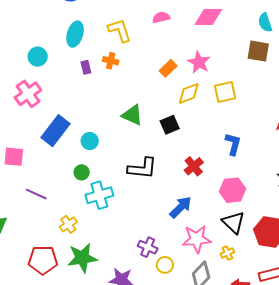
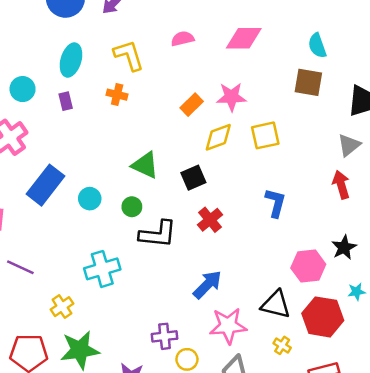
pink star: (199, 62) -> (231, 97), turned -30
purple rectangle: (86, 67) -> (66, 101), moved
red cross: (194, 166) -> (210, 220), moved
green circle: (82, 172) -> (132, 207), moved
pink hexagon: (233, 190) -> (308, 266), moved
black triangle: (233, 222) -> (276, 304), turned -30
purple cross: (148, 247) -> (165, 336), turned -30
yellow cross: (227, 253) -> (282, 345), moved, turned -32

